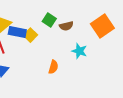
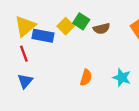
yellow square: (30, 35) -> (66, 26), moved
cyan star: (79, 51) -> (122, 78), moved

